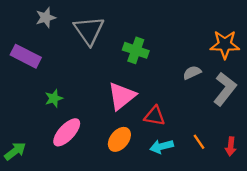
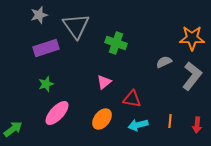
purple rectangle: (26, 56) -> (46, 48), moved, turned -45
pink triangle: (122, 96) -> (104, 82), size x0.6
orange line: (199, 142) -> (170, 121), turned 40

